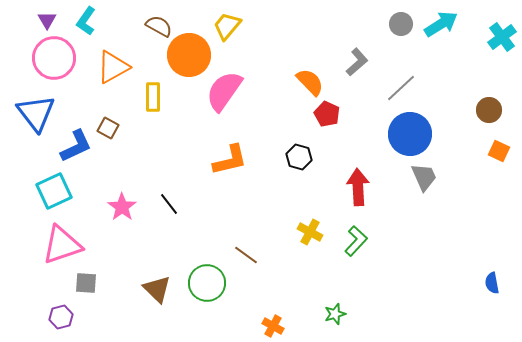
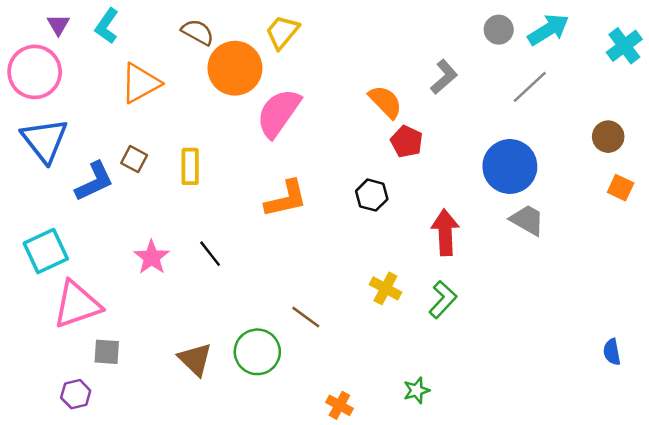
pink circle: (54, 58) -> (35, 72), moved
gray line: (401, 88) -> (530, 87), moved
yellow rectangle: (153, 97) -> (190, 166), moved
gray trapezoid: (424, 177) -> (527, 220), turned -36
cyan square: (54, 191) -> (46, 251), moved

